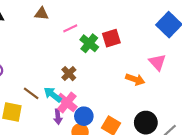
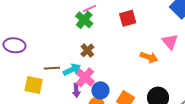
green cross: (89, 43) -> (84, 20), moved
brown line: (31, 93) -> (52, 68), turned -42
cyan arrow: (53, 95) -> (72, 70), turned 114

